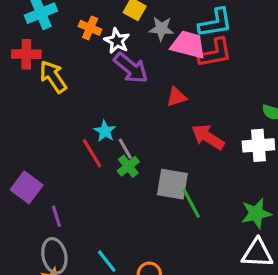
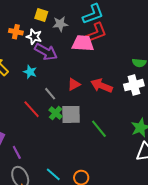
pink trapezoid: (188, 45) -> (83, 43), moved
red triangle: (177, 97) -> (74, 84), moved
cyan star: (105, 131) -> (30, 72), moved
gray line: (125, 149) -> (50, 94), moved
gray square: (172, 184) -> (71, 114), moved

